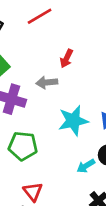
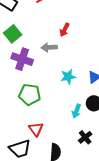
cyan star: (73, 121) -> (68, 77), size x0.7
cyan arrow: (86, 166) -> (76, 111), turned -40

